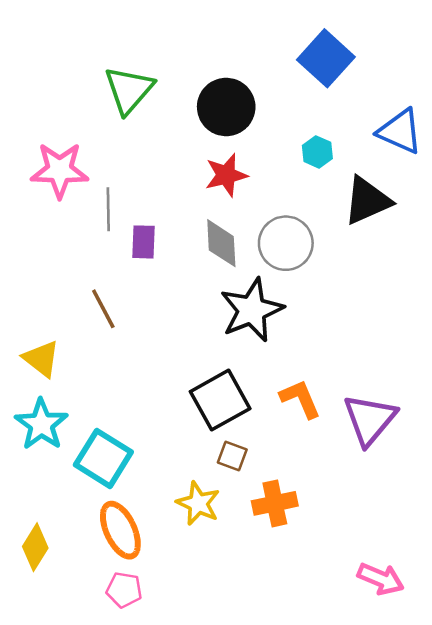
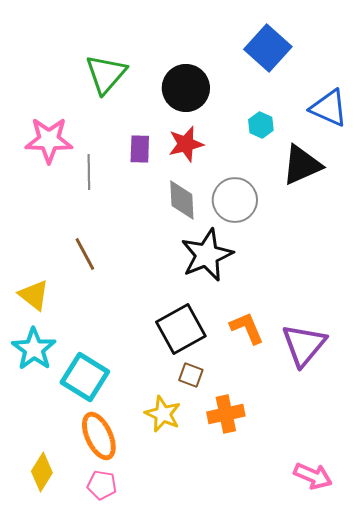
purple rectangle: (143, 242) -> (140, 149), moved
yellow diamond: (35, 547) -> (42, 472), moved

